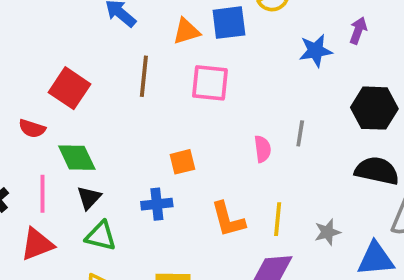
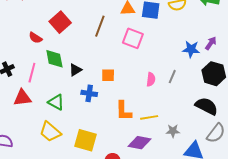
purple arrow: (358, 30) -> (211, 43), moved
blue star: (316, 51) -> (191, 49), moved
black triangle: (89, 198) -> (75, 70), moved
yellow line: (278, 219) -> (149, 117), turned 60

